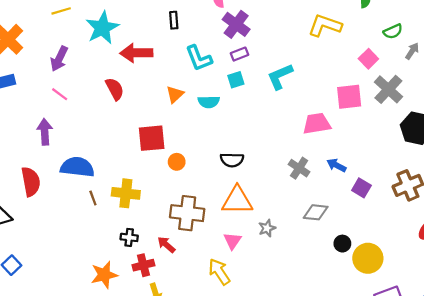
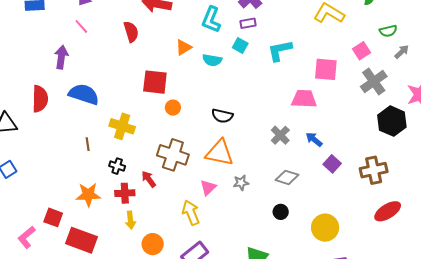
cyan L-shape: (199, 58) -> (211, 20), turned 32
cyan square: (236, 80) -> (240, 45), turned 35
pink square: (349, 97) -> (326, 69), moved
brown line: (93, 198) -> (88, 144), moved
black circle: (342, 244) -> (281, 212), moved

